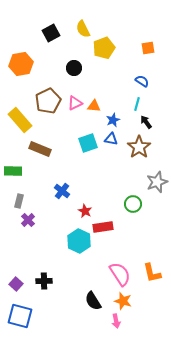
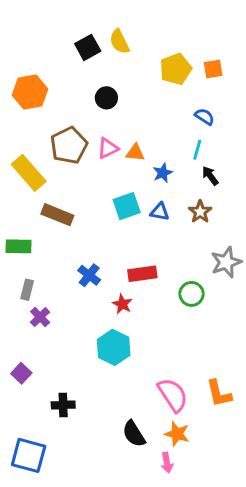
black square: (51, 33) -> (88, 47), moved
yellow pentagon: (104, 48) -> (176, 69), moved
blue triangle: (111, 139) -> (160, 212), moved
brown star: (139, 147) -> (200, 212), size x0.7
red rectangle: (103, 227) -> (142, 274), moved
purple square: (16, 284) -> (21, 373), moved

